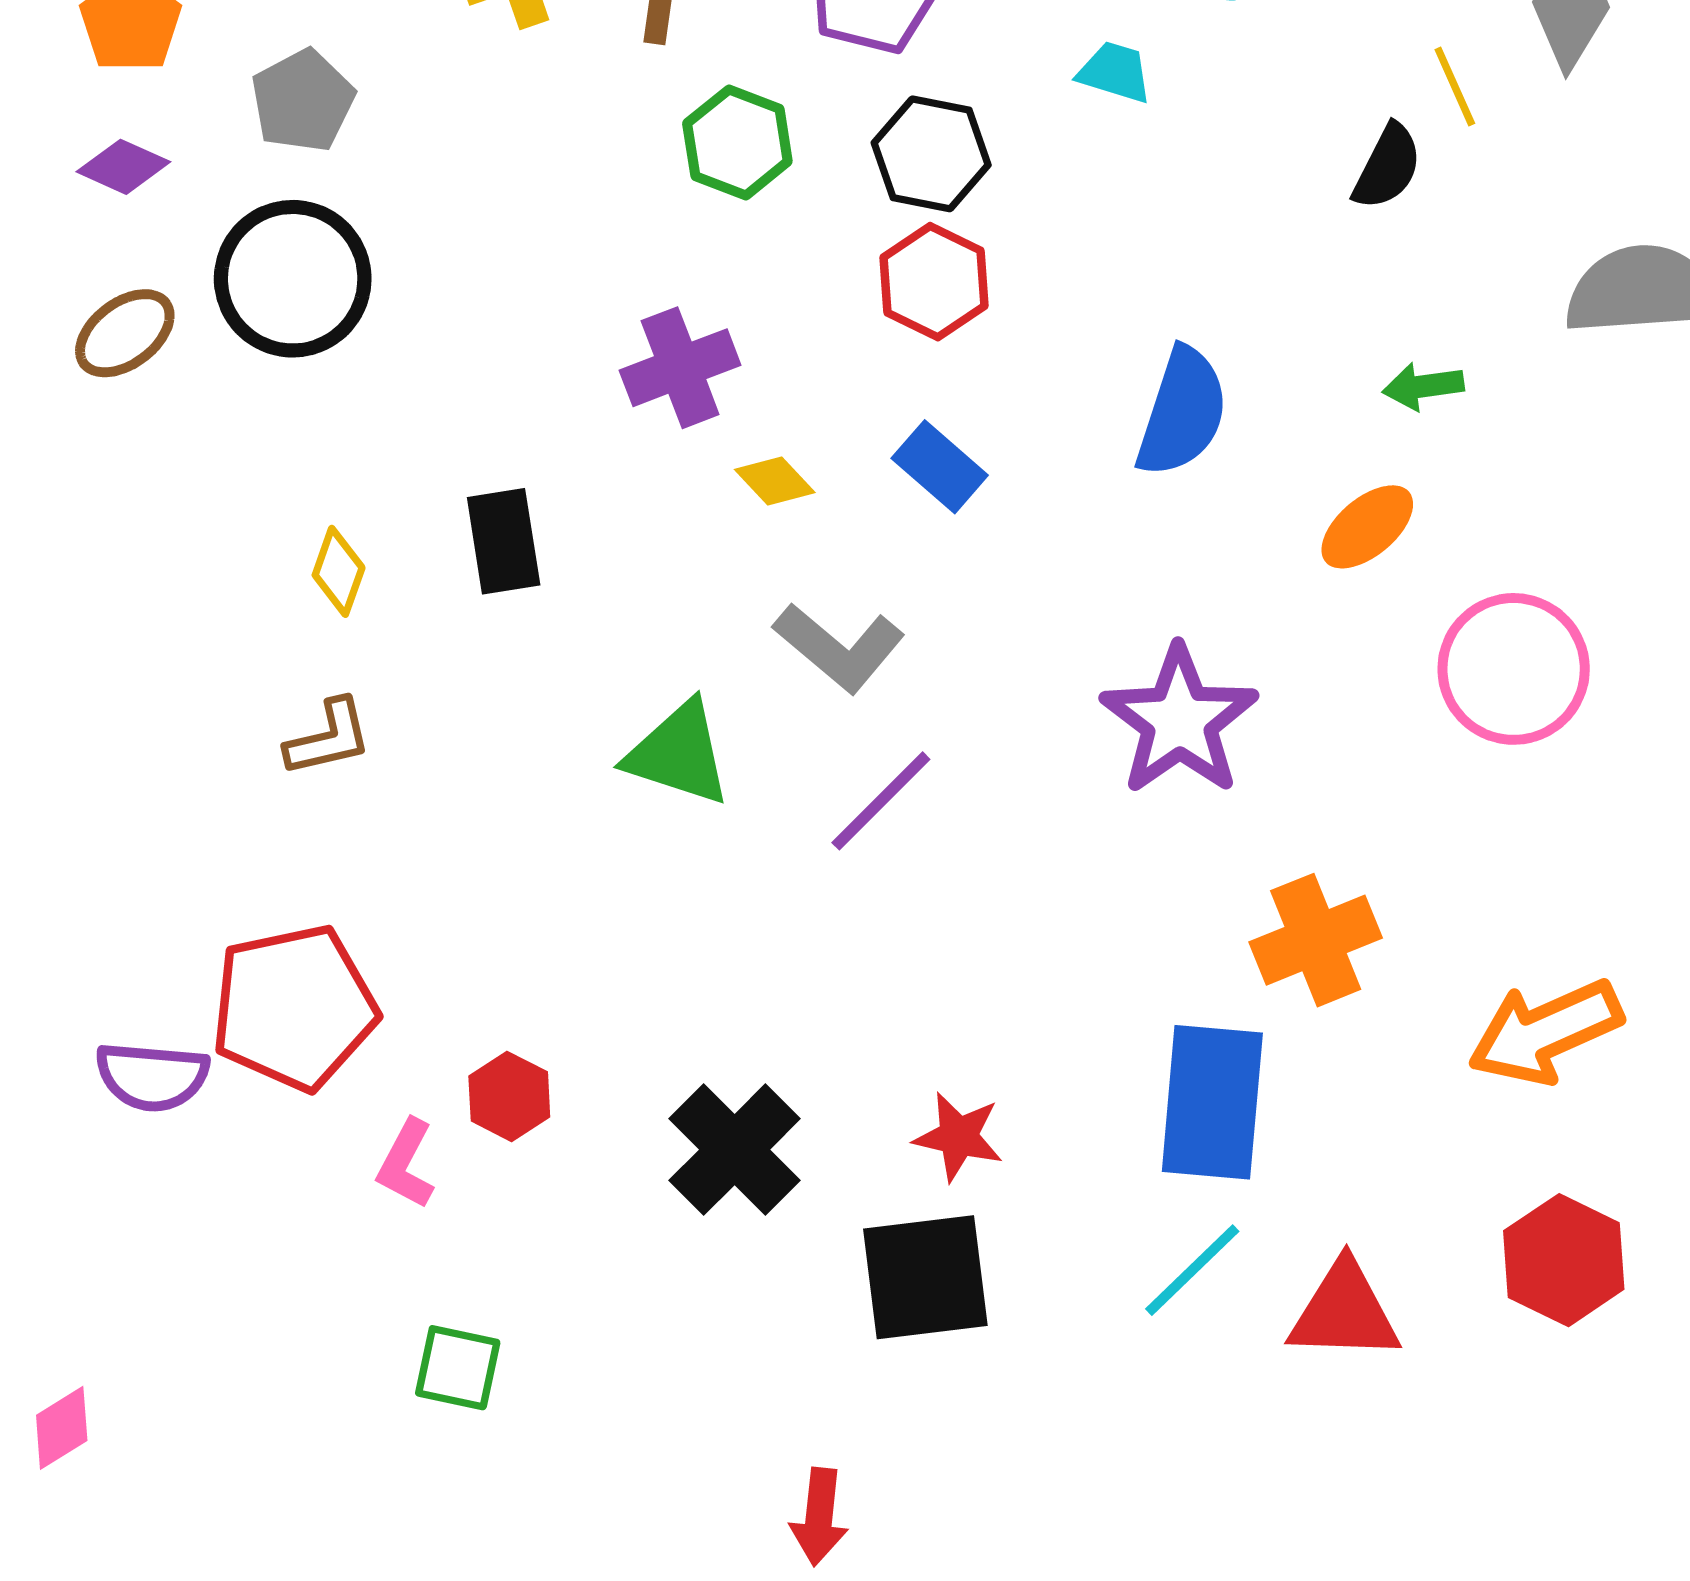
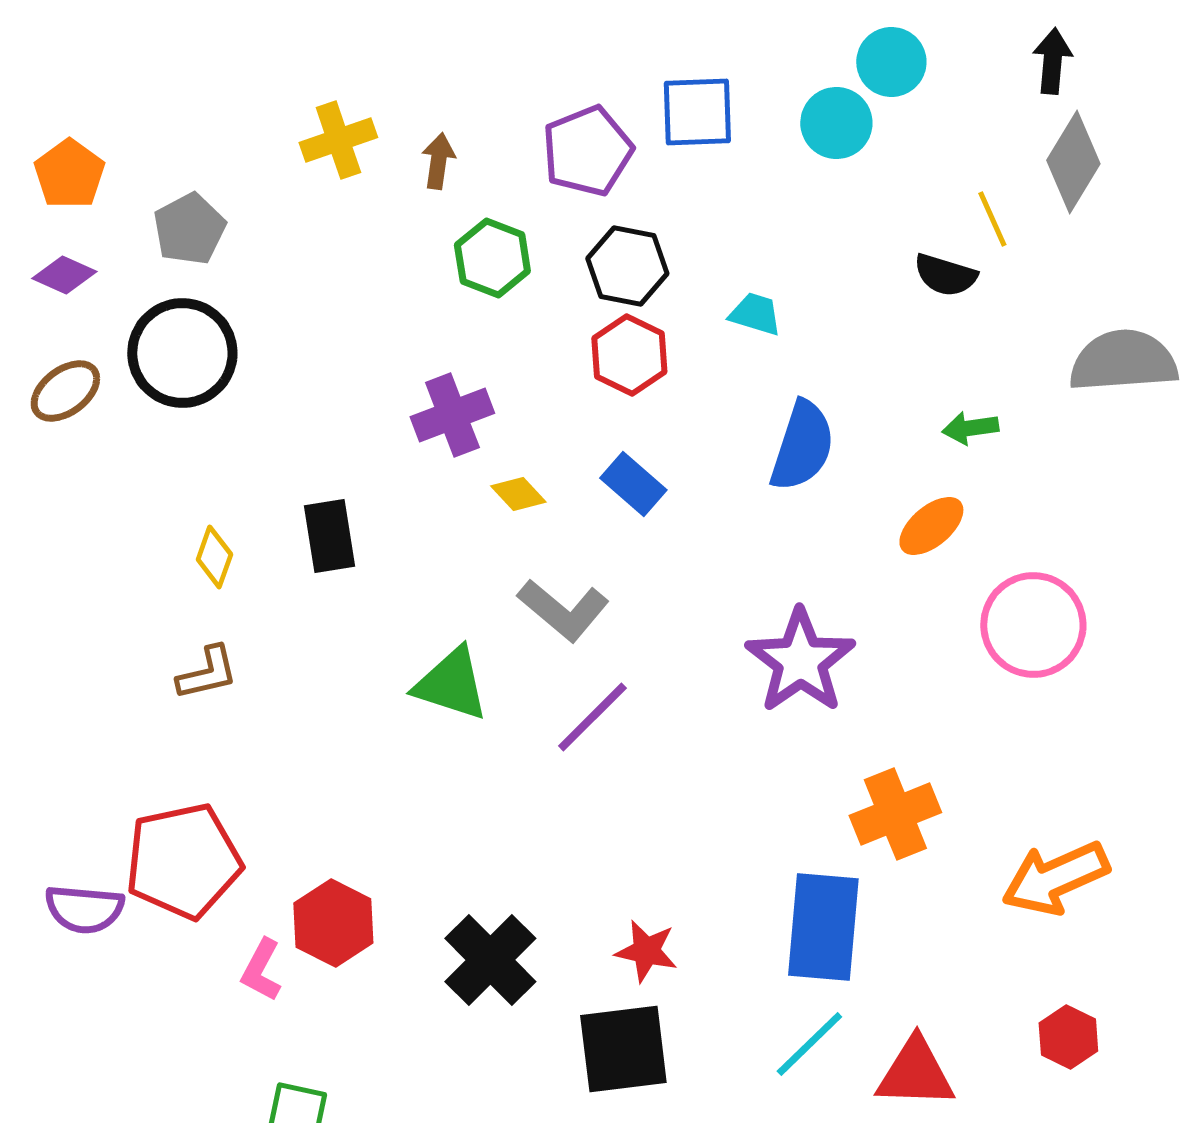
cyan trapezoid: (1115, 72) -> (755, 314), moved
black semicircle: (1387, 167) -> (945, 275), turned 80
red hexagon: (509, 1096) -> (333, 923), size x1.4
red hexagon: (1564, 1260) -> (1068, 1037), size x0.7

